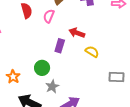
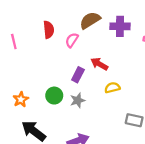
yellow semicircle: (92, 52) -> (112, 88), turned -56
gray star: (52, 86) -> (78, 100), moved

